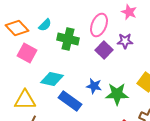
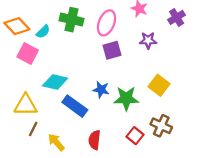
cyan semicircle: (45, 25) -> (43, 32), moved
green cross: (68, 39) -> (71, 20), moved
purple star: (125, 41) -> (148, 40), moved
purple square: (104, 50) -> (112, 50), turned 30

